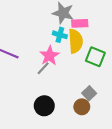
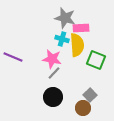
pink star: (49, 56) -> (52, 59), turned -30
gray line: (43, 68) -> (54, 73), moved
black circle: (44, 106) -> (53, 97), moved

